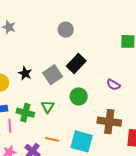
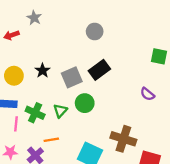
purple semicircle: (113, 85) -> (147, 94), moved
green circle: (79, 96) -> (85, 103), moved
orange line: (52, 139) -> (51, 140), moved, turned -32

